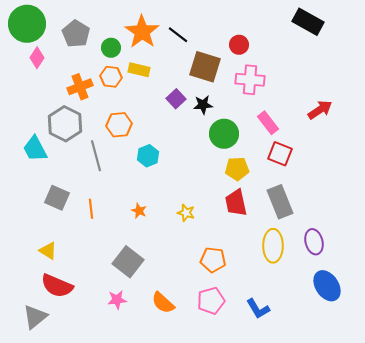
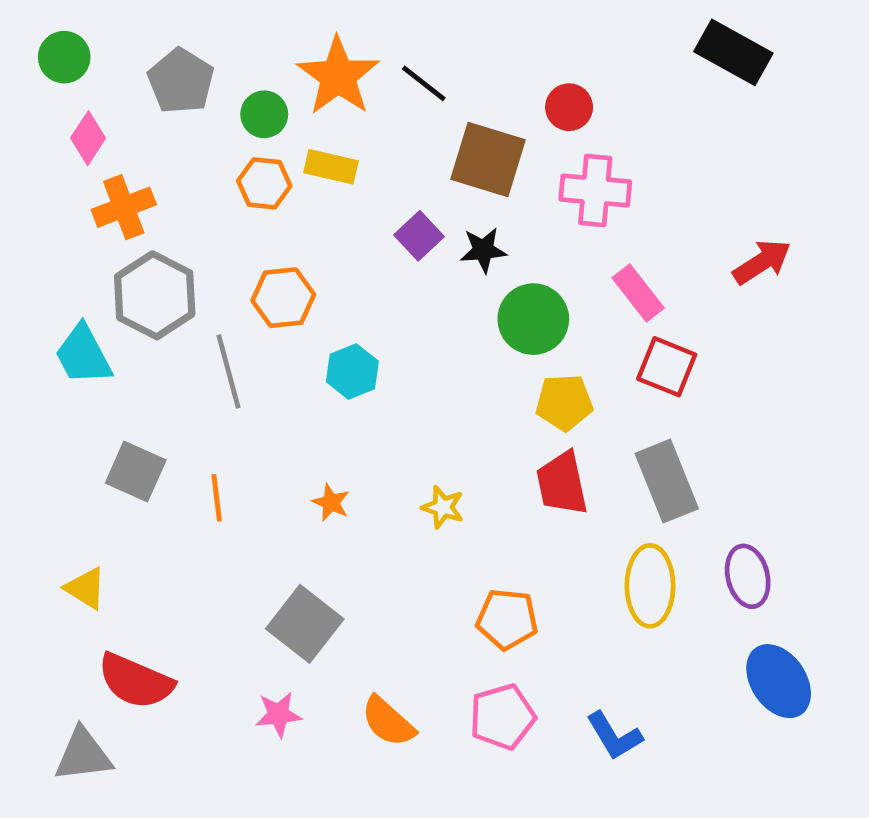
green circle: (27, 24) -> (64, 57), size x0.6
orange cross: (80, 87) -> (124, 207), moved
yellow triangle: (48, 251) -> (86, 588), moved
gray triangle: (35, 317) -> (83, 755), turned 32

